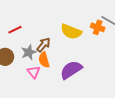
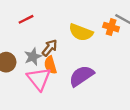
red line: (15, 30) -> (26, 19), moved
pink triangle: (34, 72) -> (39, 79), size x1.6

